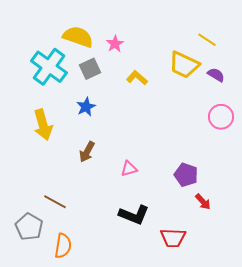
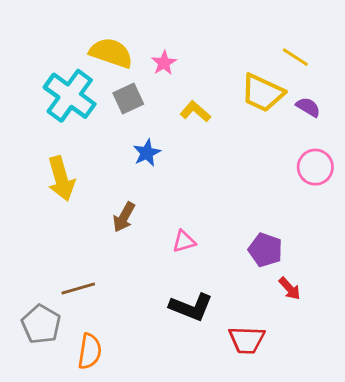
blue star: (86, 107) -> (147, 153), moved
brown line: (55, 202) -> (78, 289), turned -45

